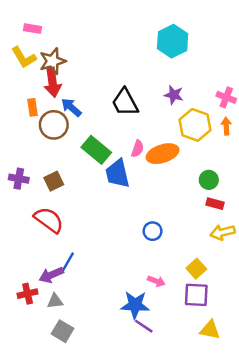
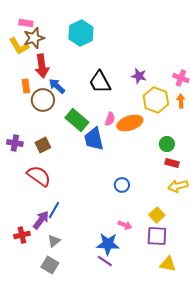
cyan hexagon: (173, 41) -> (81, 33), moved
brown star: (53, 61) -> (34, 38), moved
purple arrow: (51, 275) -> (41, 220), turned 150
gray triangle: (55, 301) -> (54, 241), moved, turned -32
purple line: (144, 326) -> (105, 261), moved

